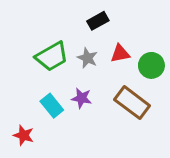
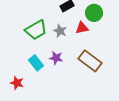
green circle: (151, 65) -> (94, 13), moved

